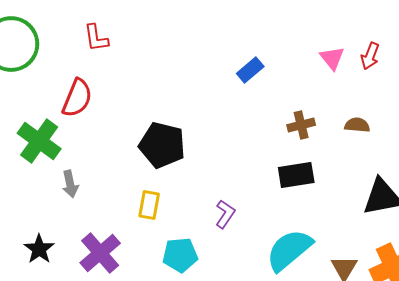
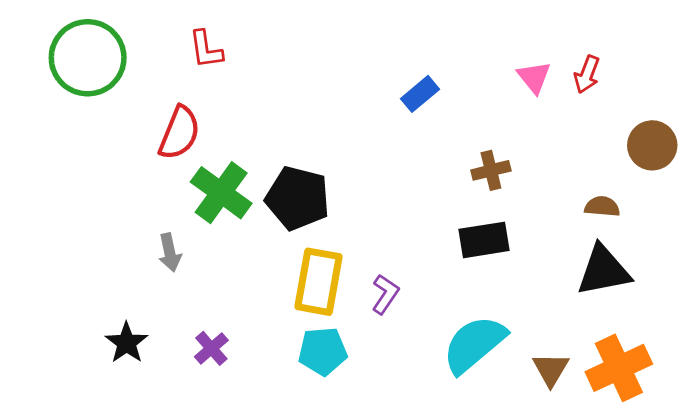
brown semicircle: (357, 125) -> (602, 207), moved
green cross: (39, 141) -> (221, 193), moved
yellow rectangle: (149, 205) -> (318, 282), moved, size x1.6
purple cross: (100, 253) -> (211, 348), size x0.6

